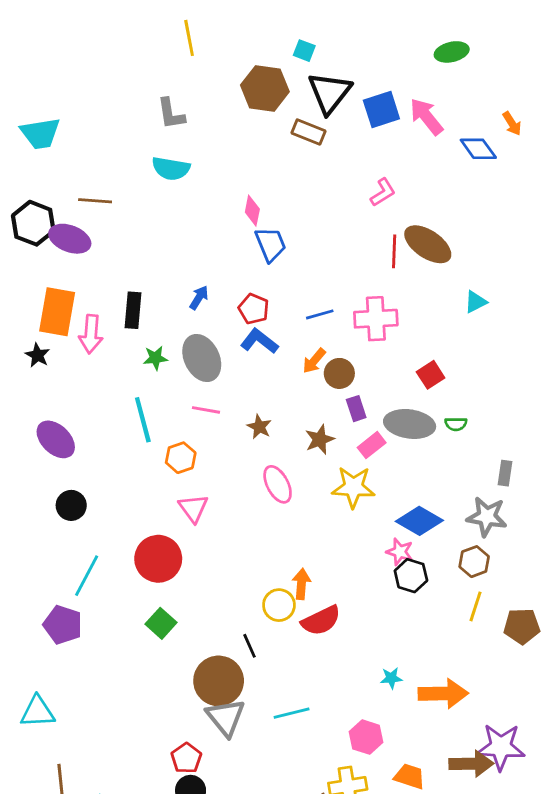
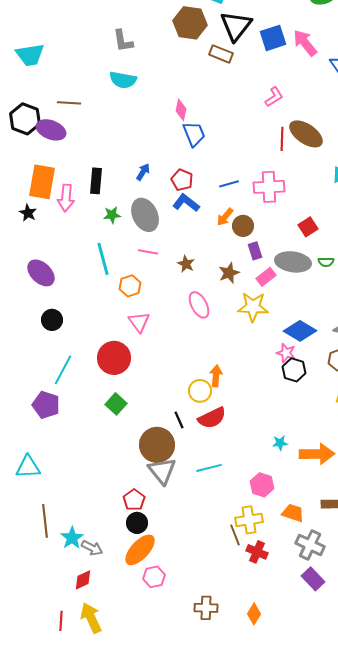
red semicircle: (321, 621) -> (212, 418), moved

